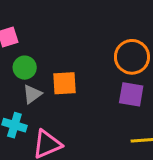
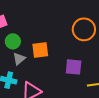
purple square: (131, 94) -> (74, 67), moved

